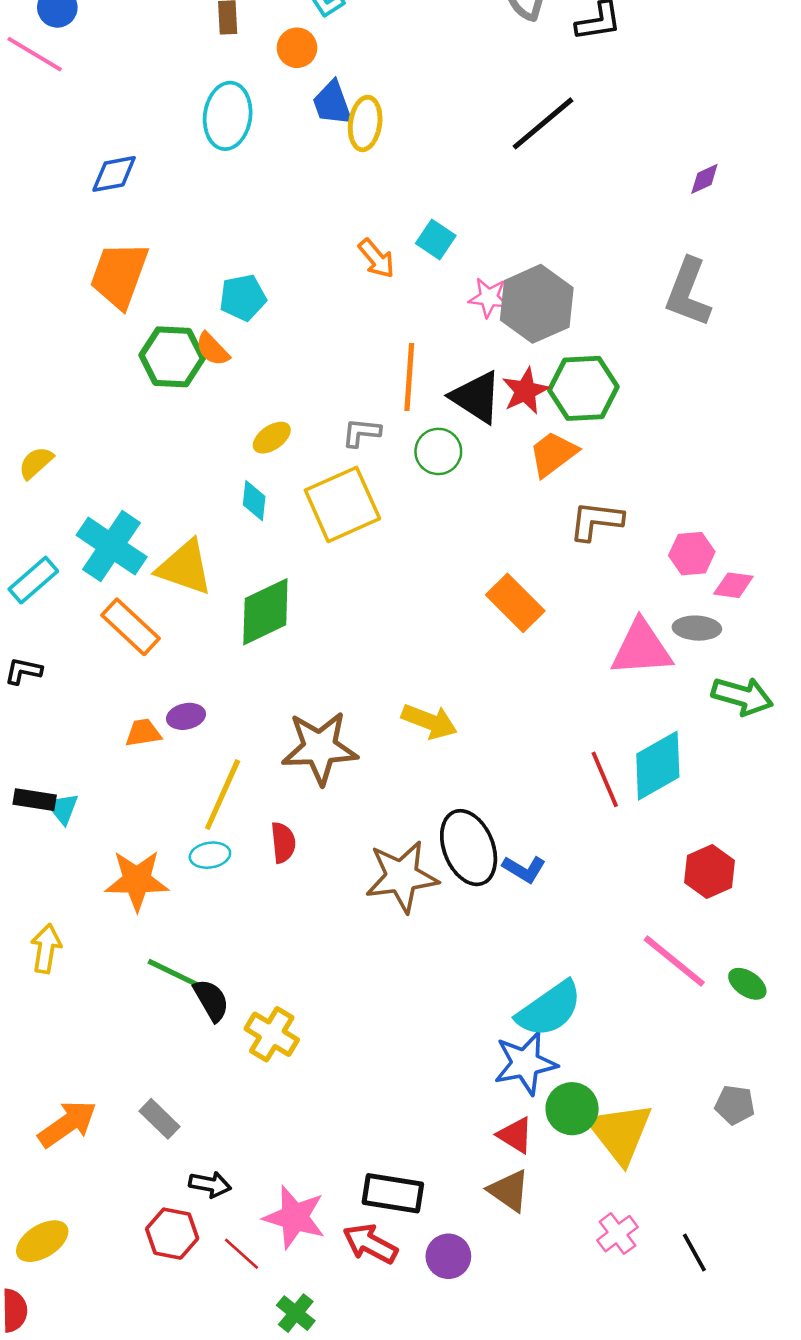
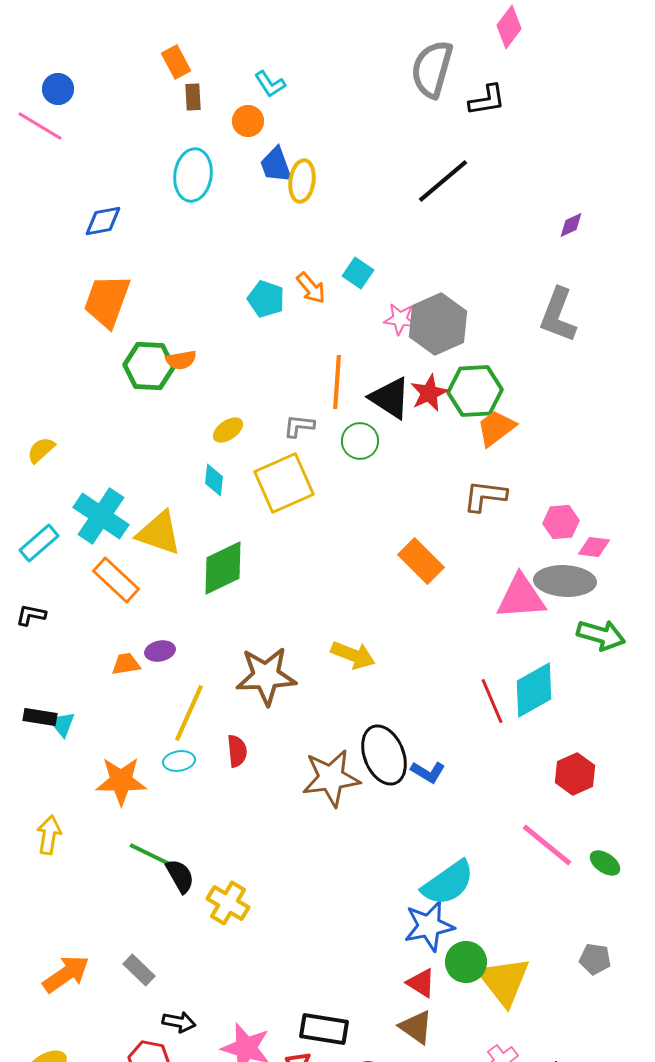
cyan pentagon: (243, 298) -> (266, 299), moved, turned 30
orange semicircle: (212, 349) -> (181, 360), turned -56
orange trapezoid: (553, 454) -> (496, 428), moved
gray ellipse: (697, 628) -> (565, 581), size x1.6

